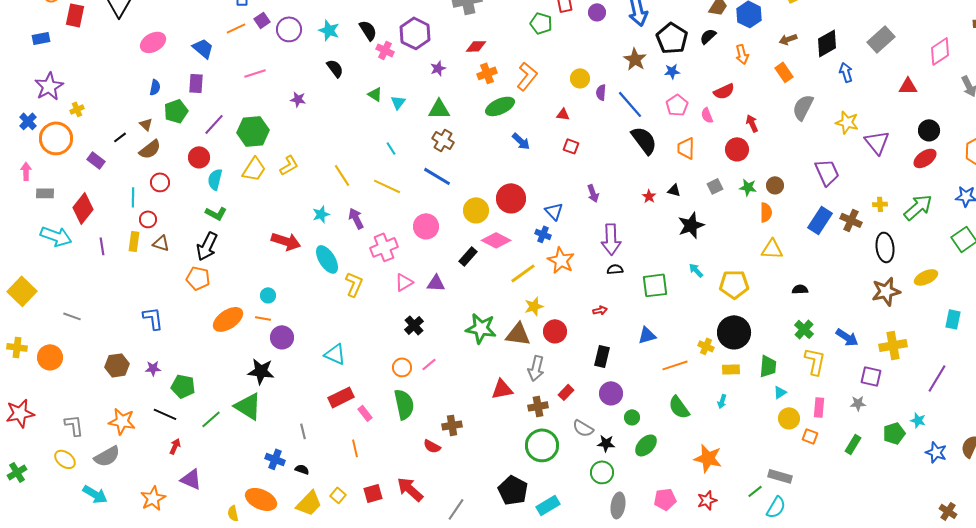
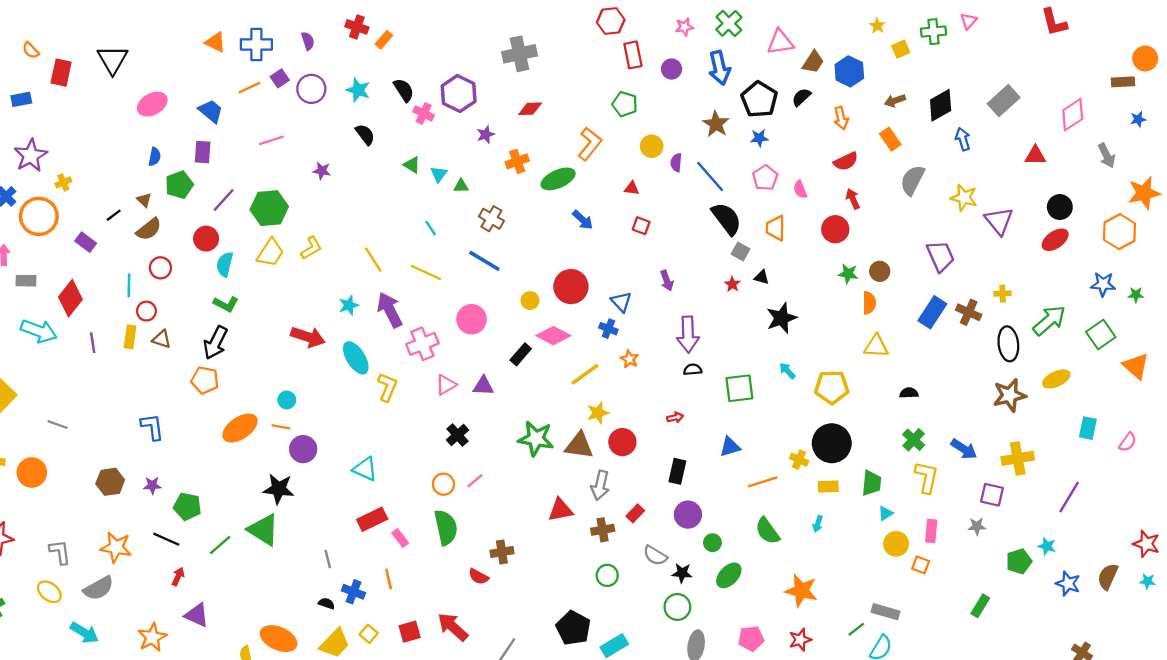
green pentagon: (541, 23) -> (625, 104), moved
orange cross: (487, 73) -> (517, 161), moved
red semicircle: (724, 91) -> (846, 161), moved
green triangle: (439, 109) -> (461, 186), moved, size x0.6
gray square: (715, 186) -> (741, 251), moved, turned -35
green arrow: (918, 207) -> (1049, 320), moved
yellow circle: (476, 210) -> (530, 301), size x0.6
purple arrow: (356, 218) -> (390, 310), size x1.4
orange star: (561, 260) -> (629, 359), size x0.6
green rectangle: (853, 444) -> (980, 606), moved
green circle: (542, 445) -> (607, 575), size x0.6
blue cross: (275, 459) -> (353, 592), moved

